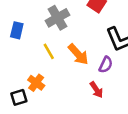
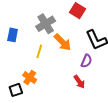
yellow line: (49, 51) -> (39, 51), turned 48
orange arrow: (78, 54) -> (62, 42), moved

